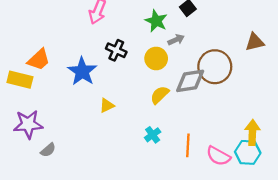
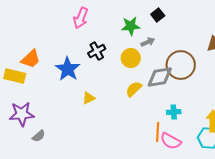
green star: (156, 21) -> (131, 26), turned -30
black cross: (116, 50) -> (97, 51), turned 36
cyan cross: (153, 135) -> (174, 112), moved, turned 32
pink semicircle: (218, 156) -> (171, 141), moved

